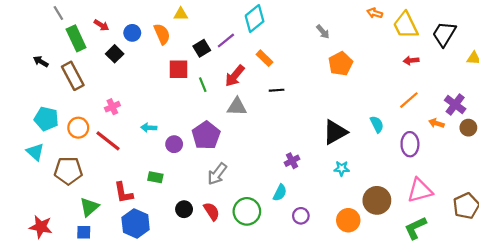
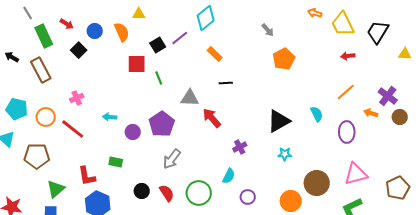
red arrow: (235, 76) -> (212, 118), moved, turned 100

